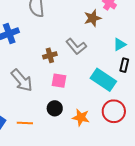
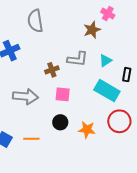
cyan triangle: (120, 44) -> (105, 60), moved
gray L-shape: (76, 46) -> (77, 59), turned -40
gray arrow: (22, 80) -> (26, 96), turned -40

